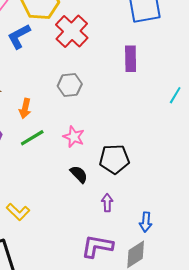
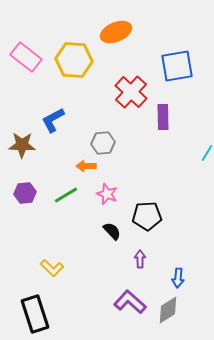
red cross: (72, 31) -> (131, 92), moved
blue L-shape: (19, 36) -> (53, 120), moved
orange arrow: (25, 108) -> (86, 166), moved, turned 78
purple L-shape: (97, 246) -> (130, 302), turned 32

